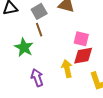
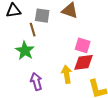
gray square: (39, 11) -> (42, 16), turned 35
brown line: (39, 30) -> (33, 30), moved

